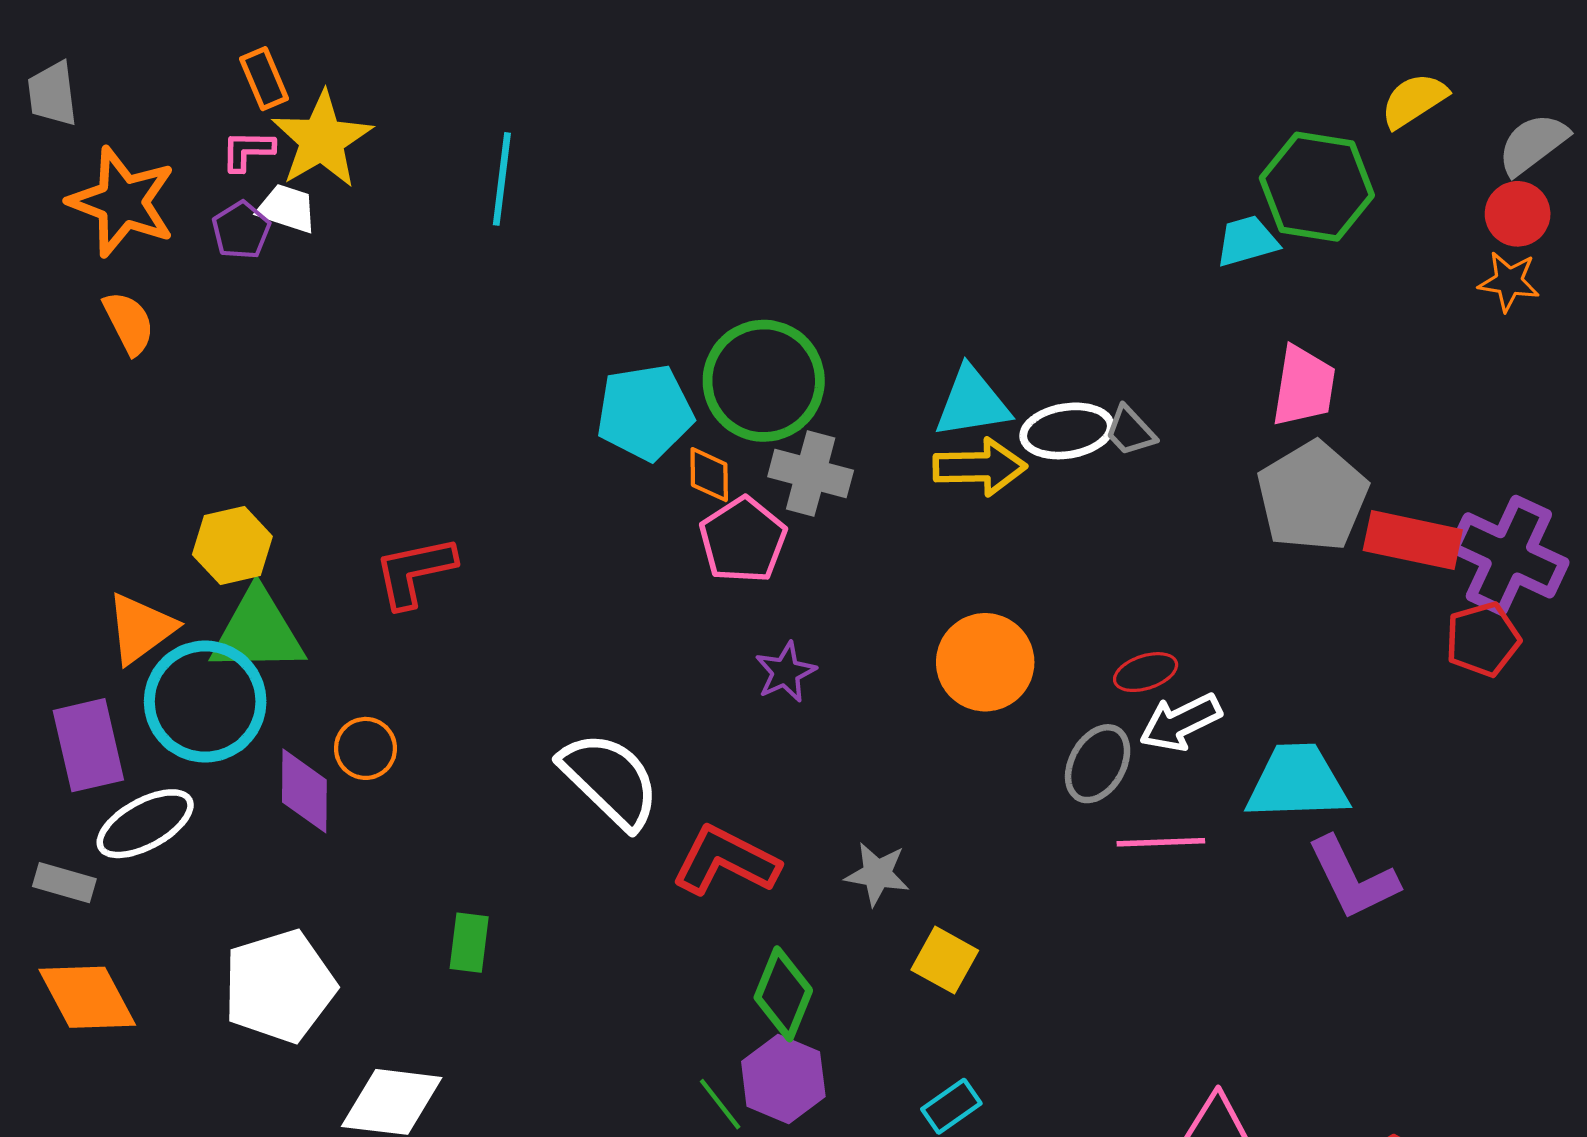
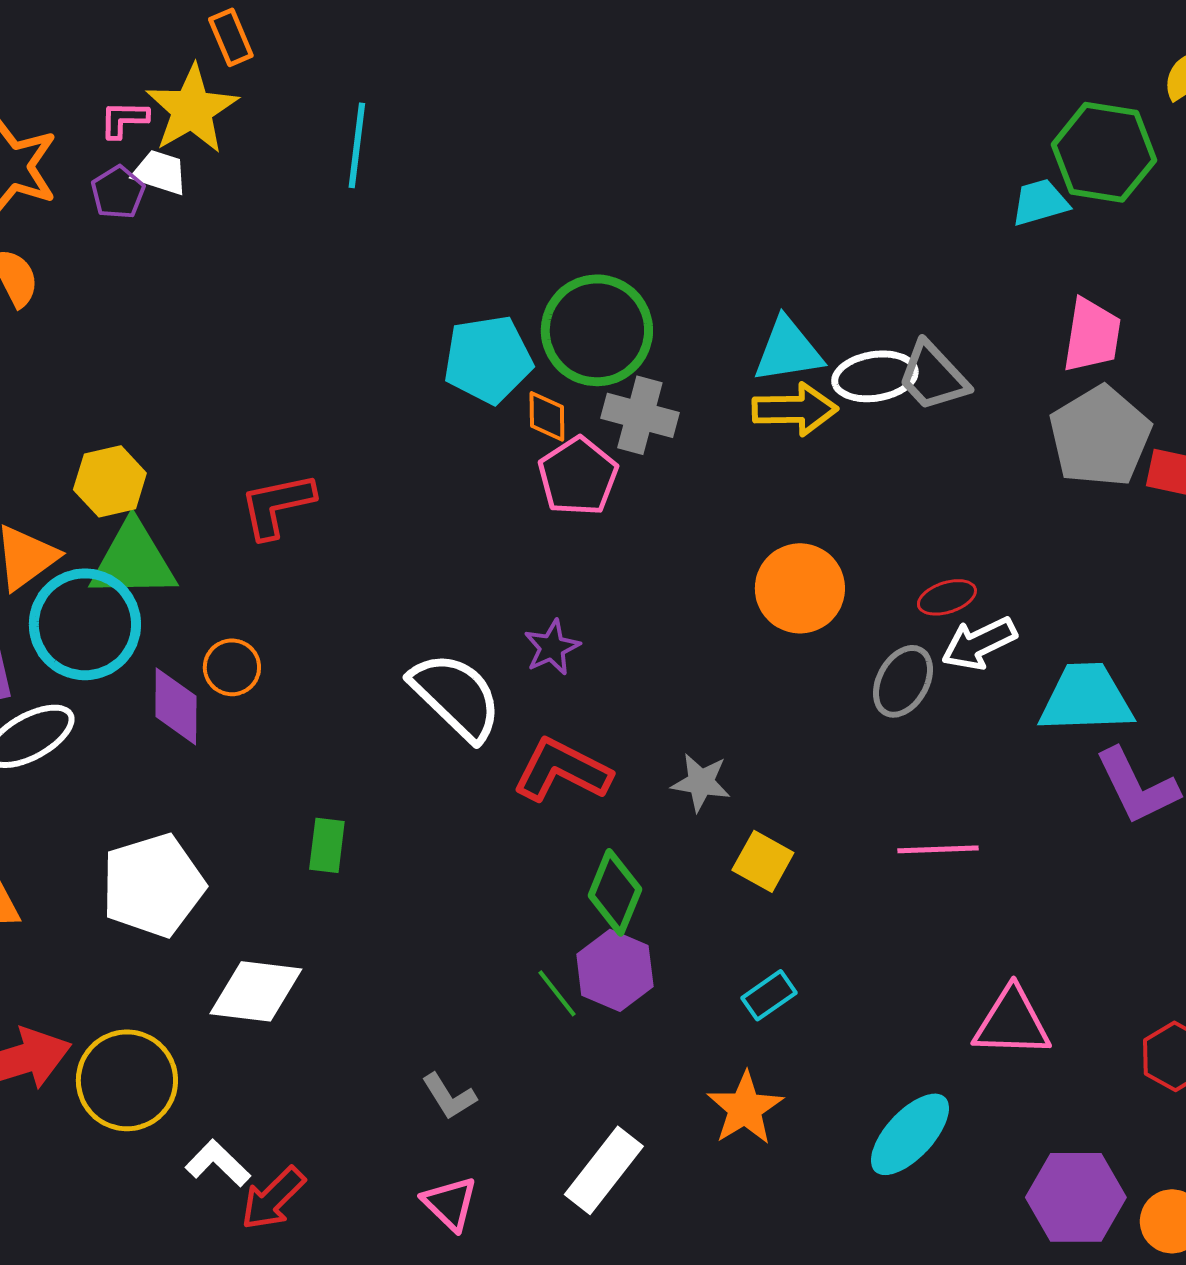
orange rectangle: (264, 79) -> (231, 37), moved
gray trapezoid: (1130, 431) -> (933, 376), size x1.5
purple star: (786, 672) -> (552, 647), moved
pink line: (1161, 842) -> (938, 849), moved

